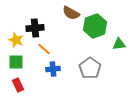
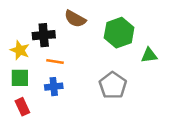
brown semicircle: (71, 13) -> (75, 19), moved
orange line: (44, 49) -> (55, 62), turned -32
blue cross: (53, 69) -> (54, 87), moved

